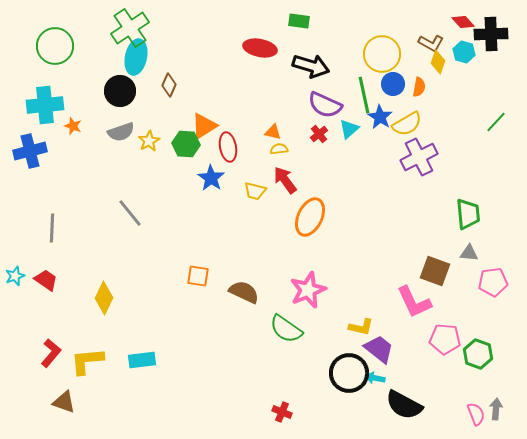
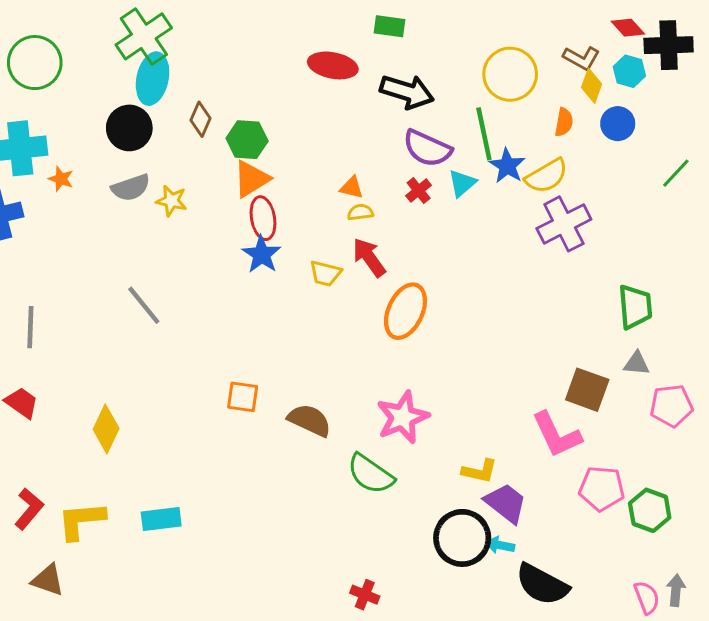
blue circle: (393, 84) -> (618, 124), moved
yellow star: (149, 141) -> (171, 201), turned -30
green hexagon: (186, 144) -> (247, 140), moved
red ellipse: (228, 147) -> (263, 218), moved

